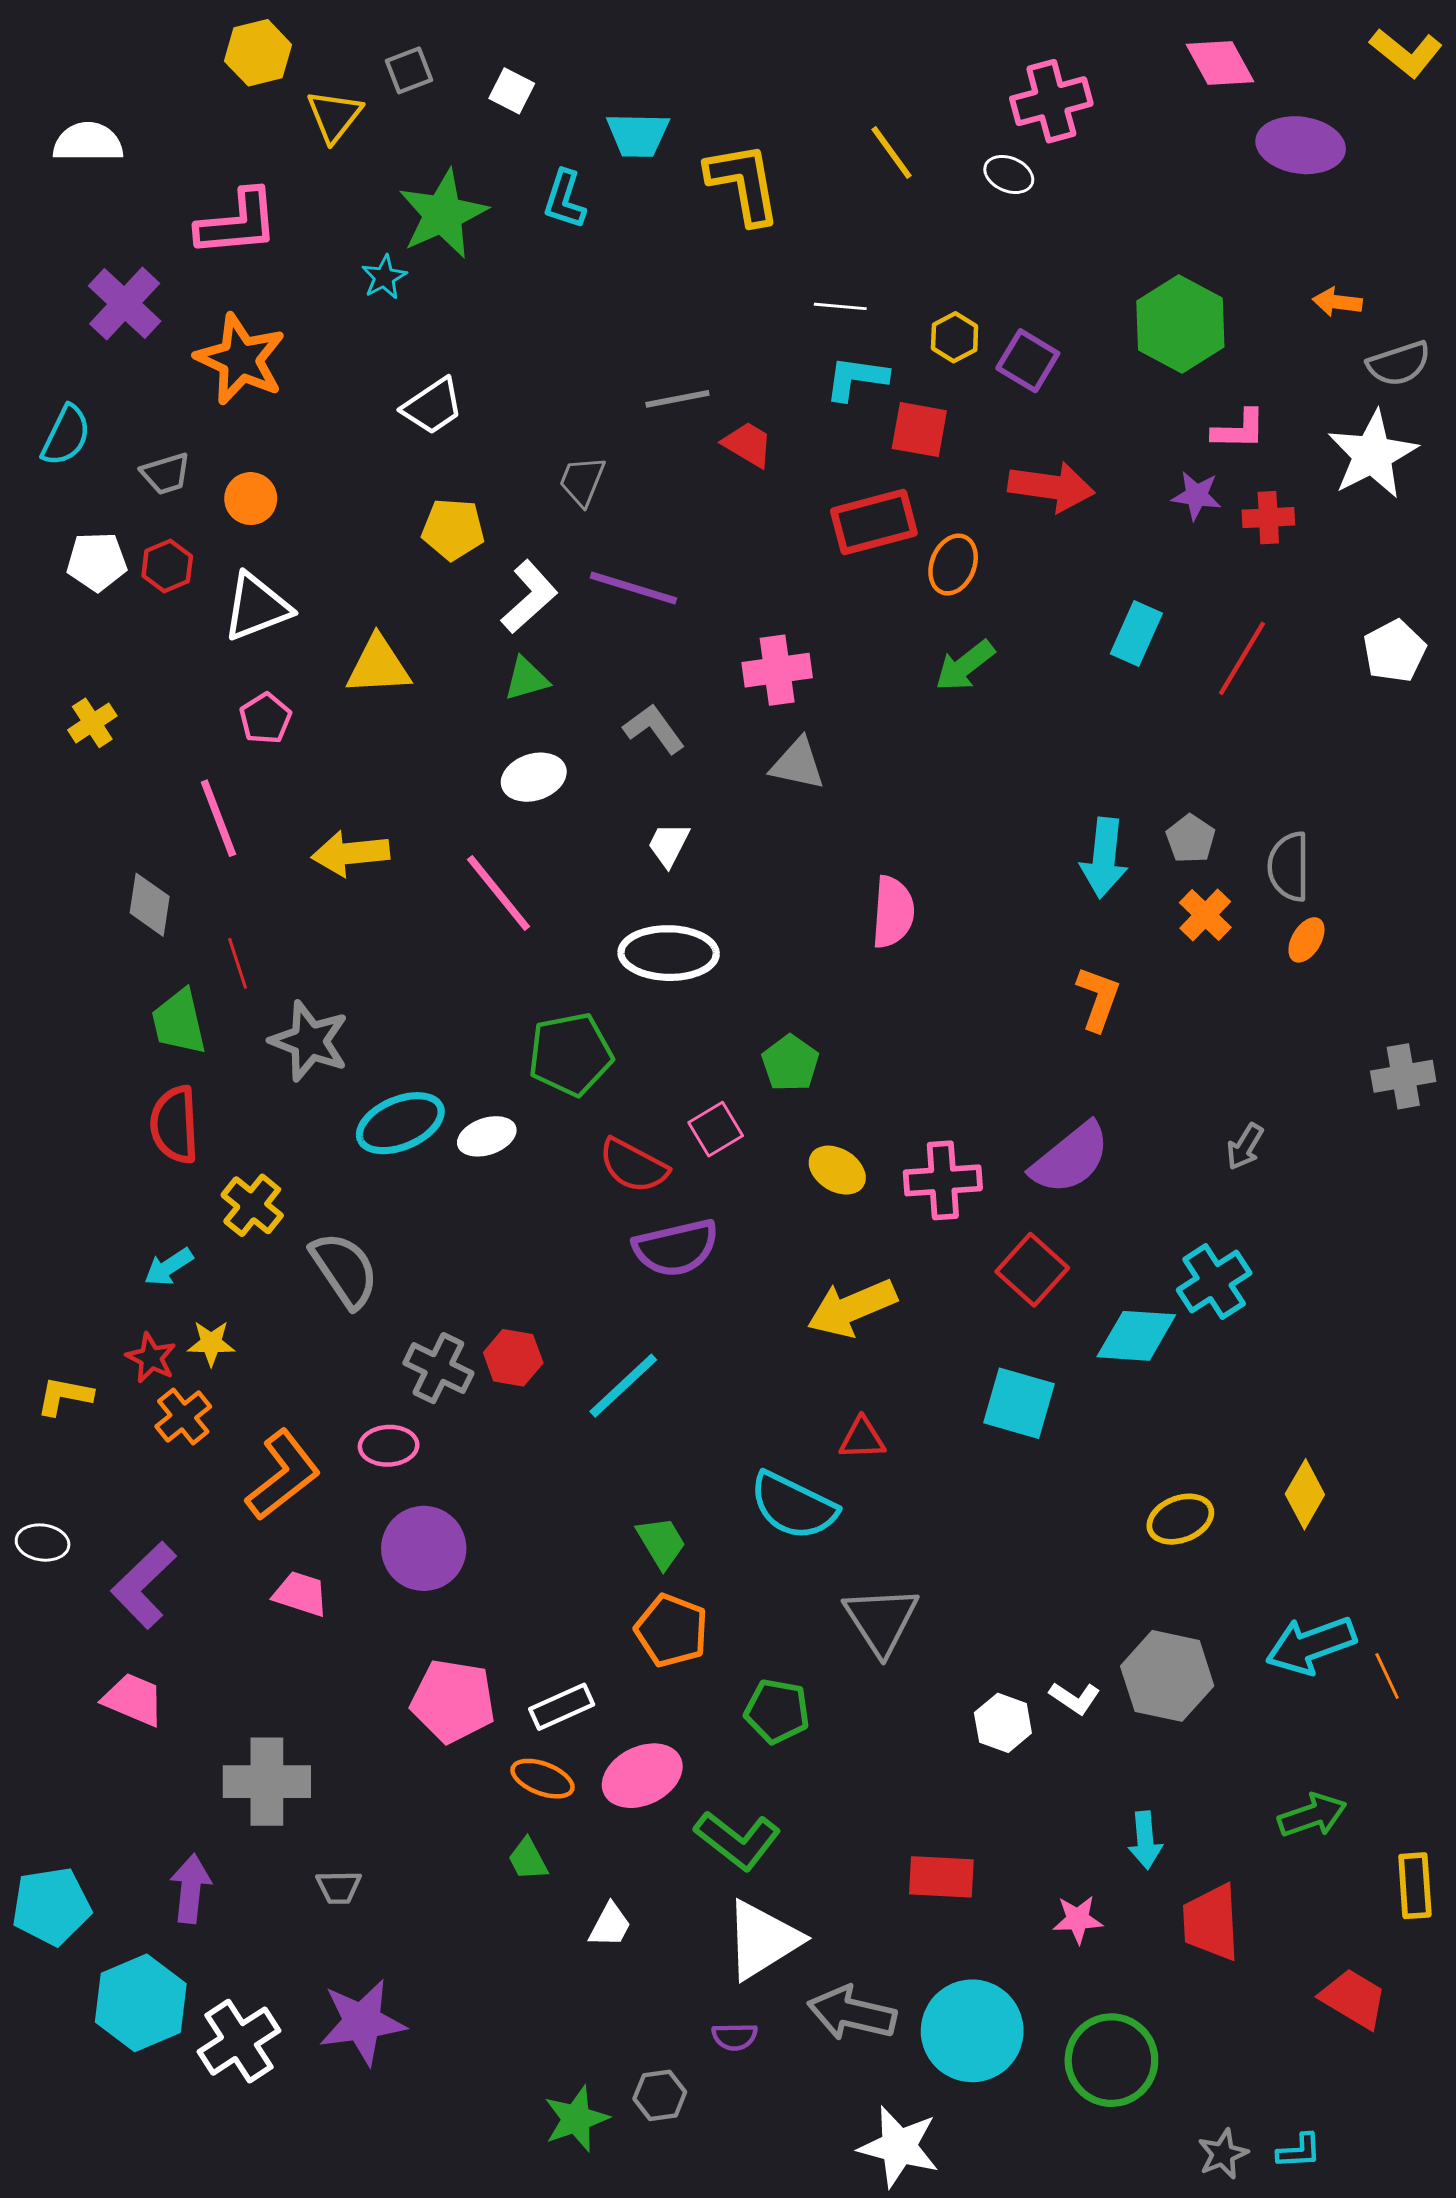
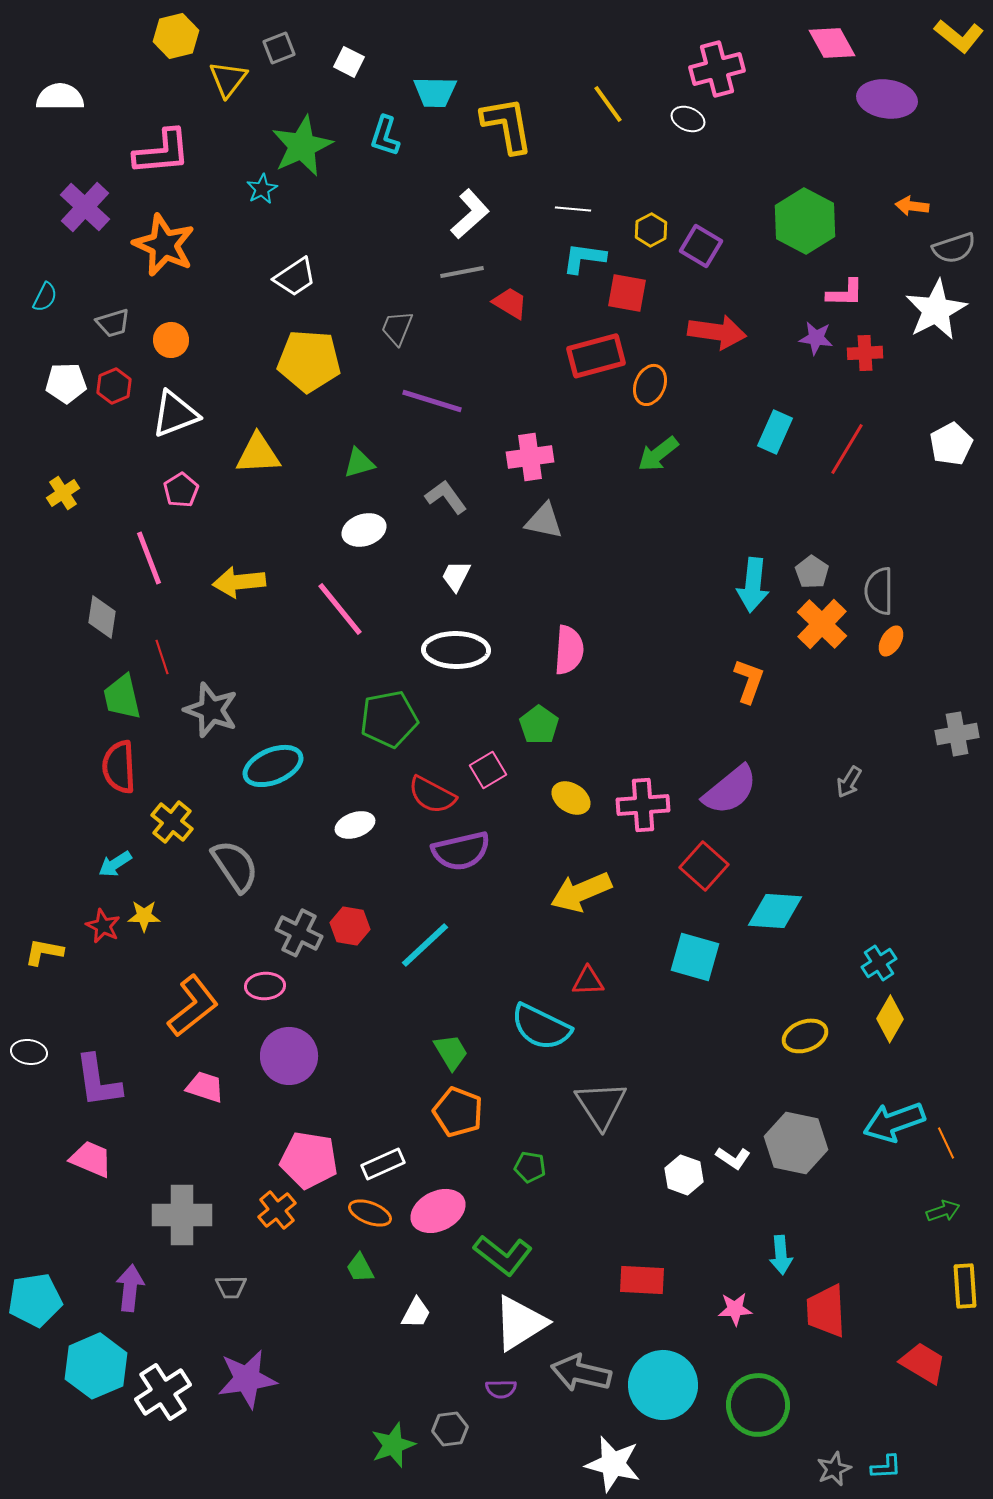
cyan semicircle: (66, 435) -> (45, 297), size x0.7
yellow pentagon: (453, 529) -> (309, 361), size x1.5
white L-shape: (529, 597) -> (470, 214), moved
pink semicircle: (893, 912) -> (569, 650), moved
orange cross: (1205, 915) -> (822, 624), size x1.4
white ellipse: (487, 1136) -> (355, 825), moved
cyan cross: (1214, 1282) -> (879, 963), moved, size x0.7
orange cross: (183, 1416) -> (277, 1210), moved
purple L-shape: (144, 1585) -> (98, 1081), turned -54
green pentagon: (777, 1711) -> (530, 1167), size x0.7
green arrow: (1312, 1815) -> (943, 1211), moved, size x0.7

